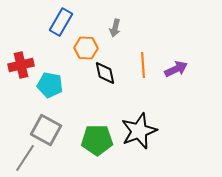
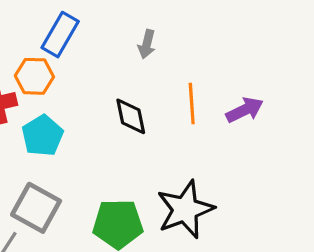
orange hexagon: (86, 48) -> (34, 76), moved
cyan pentagon: (50, 85) -> (42, 136), turned 30

